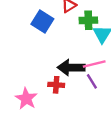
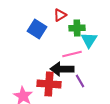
pink line: (94, 64) -> (72, 54), moved
red cross: (56, 85) -> (49, 84), size x1.6

